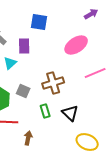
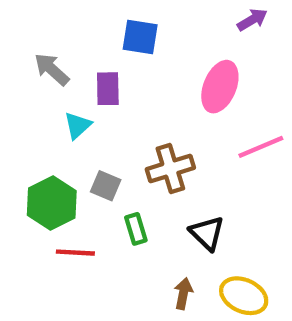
pink ellipse: (76, 45) -> (220, 87), turned -35
green rectangle: (45, 111) -> (136, 229), moved
brown arrow: (28, 138) -> (183, 294), moved

